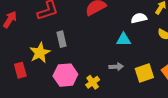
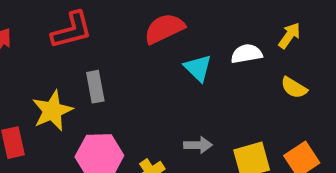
cyan triangle: (124, 40) -> (198, 68), moved, turned 42

